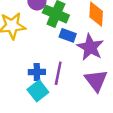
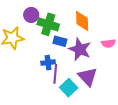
blue cross: (37, 72) -> (48, 63), moved
cyan square: (38, 91) -> (69, 88), moved

